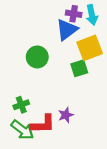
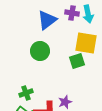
blue triangle: (67, 30) -> (47, 20), moved
yellow square: (90, 48) -> (86, 43), turned 30

